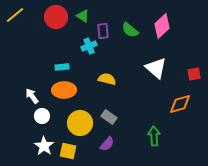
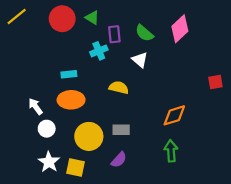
white triangle: (156, 68) -> (140, 60), moved, size x0.7
orange diamond: (180, 104) -> (174, 115), moved
gray rectangle: (109, 117) -> (121, 130), turned -35

